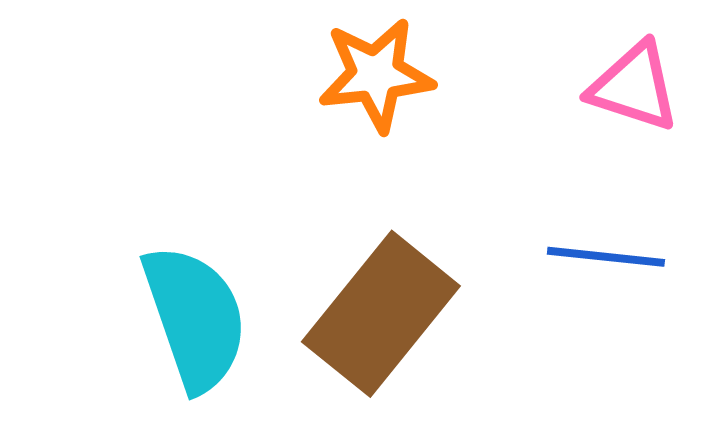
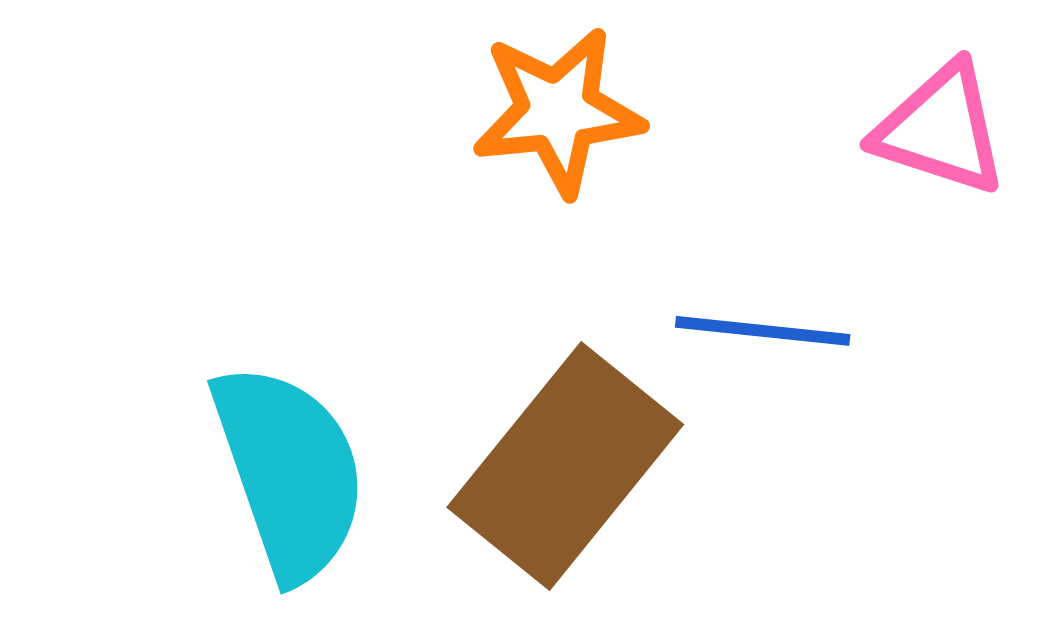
blue line: (606, 257) -> (763, 331), moved

